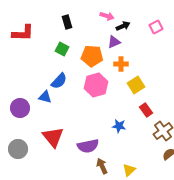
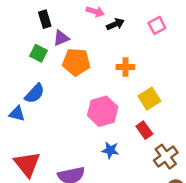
purple triangle: (114, 42) -> (61, 38), moved
orange cross: (121, 64) -> (125, 67), moved
pink hexagon: (96, 85) -> (103, 111), moved
yellow square: (136, 85) -> (149, 99), moved

